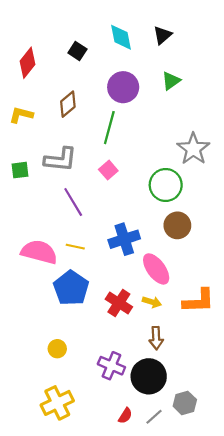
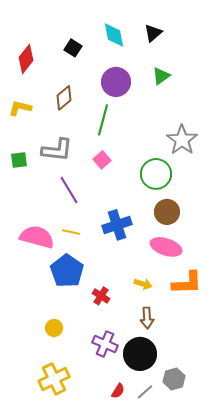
pink ellipse: (156, 269) -> (166, 247), moved, turned -36
red cross: (119, 303) -> (101, 296), moved, size x0.7

